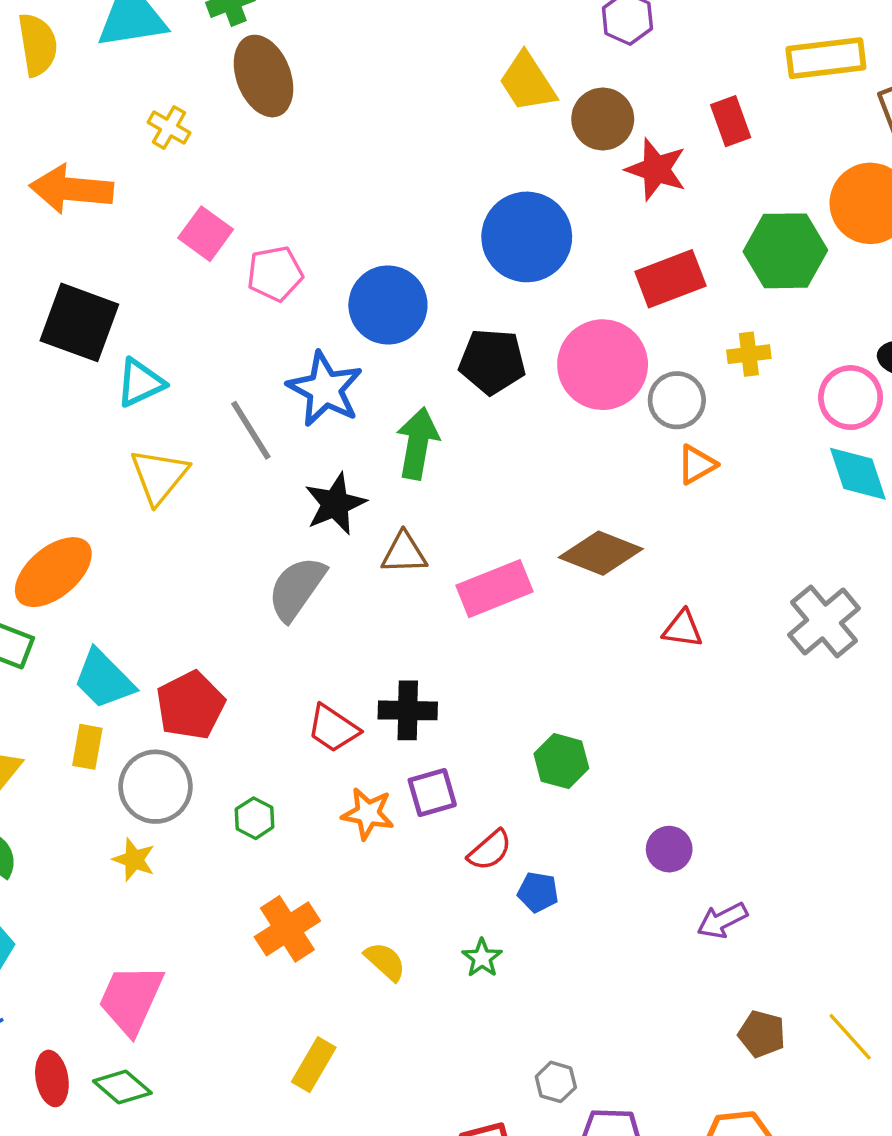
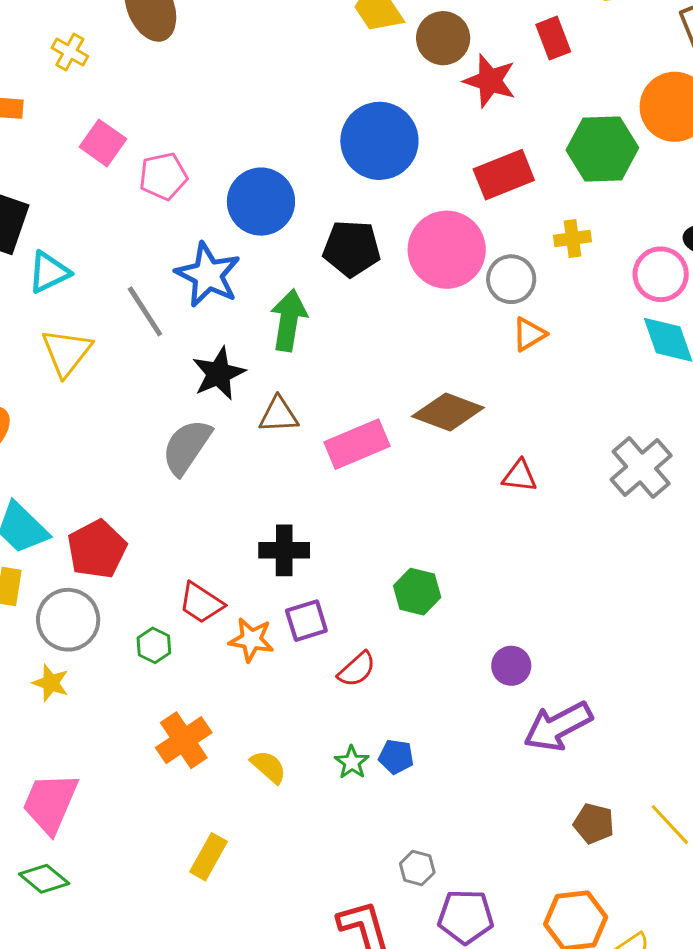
red trapezoid: (333, 728) -> (201, 603), moved
blue pentagon: (538, 892) -> (396, 757), moved
purple arrow: (722, 920) -> (558, 726), size x1.6

